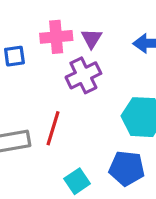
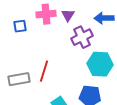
purple cross: (83, 75) -> (82, 37), moved

